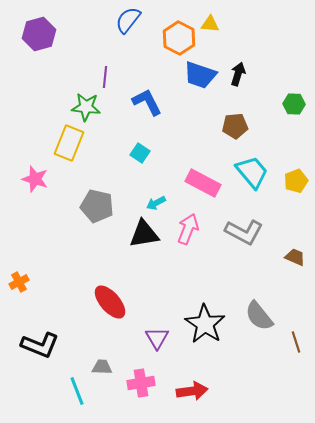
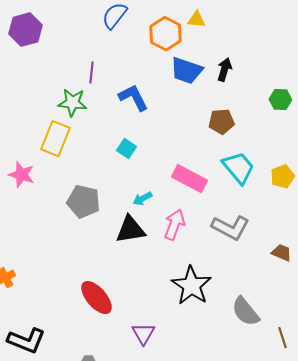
black star: (205, 324) -> (191, 286), moved

